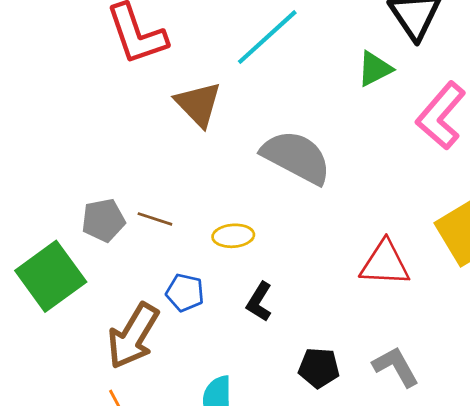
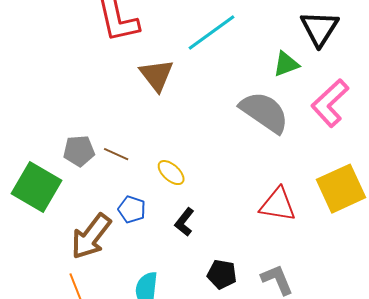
gray semicircle: (296, 157) -> (264, 112), moved
yellow ellipse: (233, 236) -> (171, 173), turned 40
green square: (51, 276) -> (37, 187), turned -30

